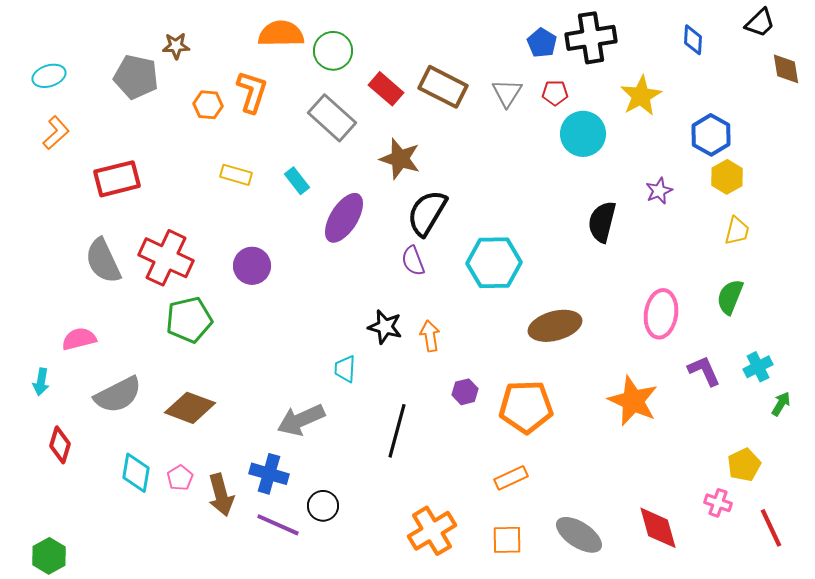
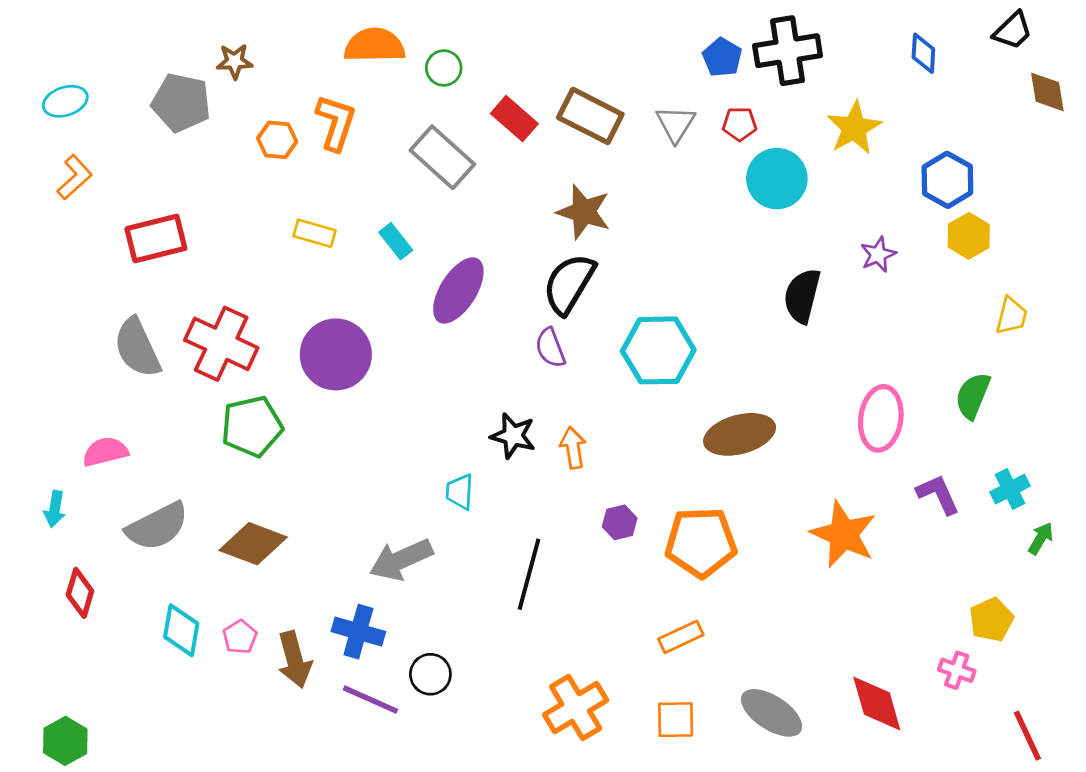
green circle: (333, 51) -> (444, 68), size x0.7
brown star: (400, 159) -> (584, 212), moved
yellow trapezoid: (737, 231) -> (1011, 316), moved
purple circle: (252, 266) -> (336, 354), size x1.4
red line: (771, 528) -> (1027, 736), moved

